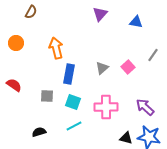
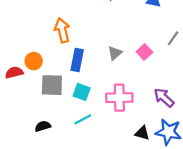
orange circle: (16, 43) -> (34, 61), moved
red semicircle: (14, 85) -> (14, 73), turned -49
gray square: (47, 96) -> (52, 85), size x1.5

